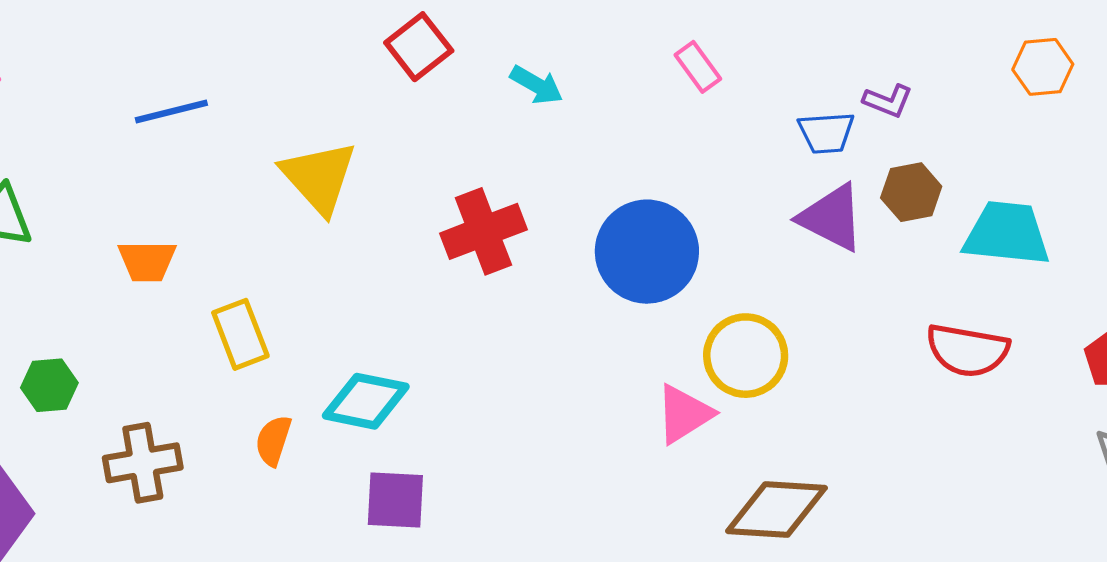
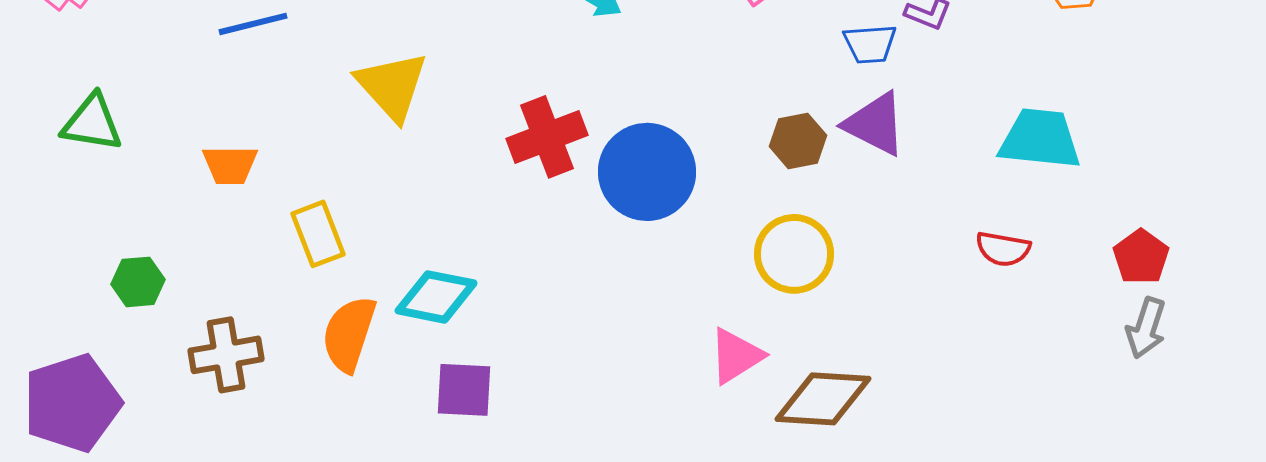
brown hexagon: (911, 192) -> (798, 141), moved
blue circle: (647, 252) -> (647, 172), moved
red semicircle: (967, 350) -> (1003, 249), size x0.7
pink triangle: (684, 414) -> (736, 356), moved
orange semicircle: (273, 440) -> (349, 334), size x1.6

